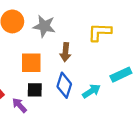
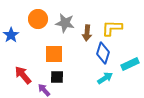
brown arrow: (65, 52) -> (87, 33), moved
blue diamond: (64, 85) -> (103, 53), moved

